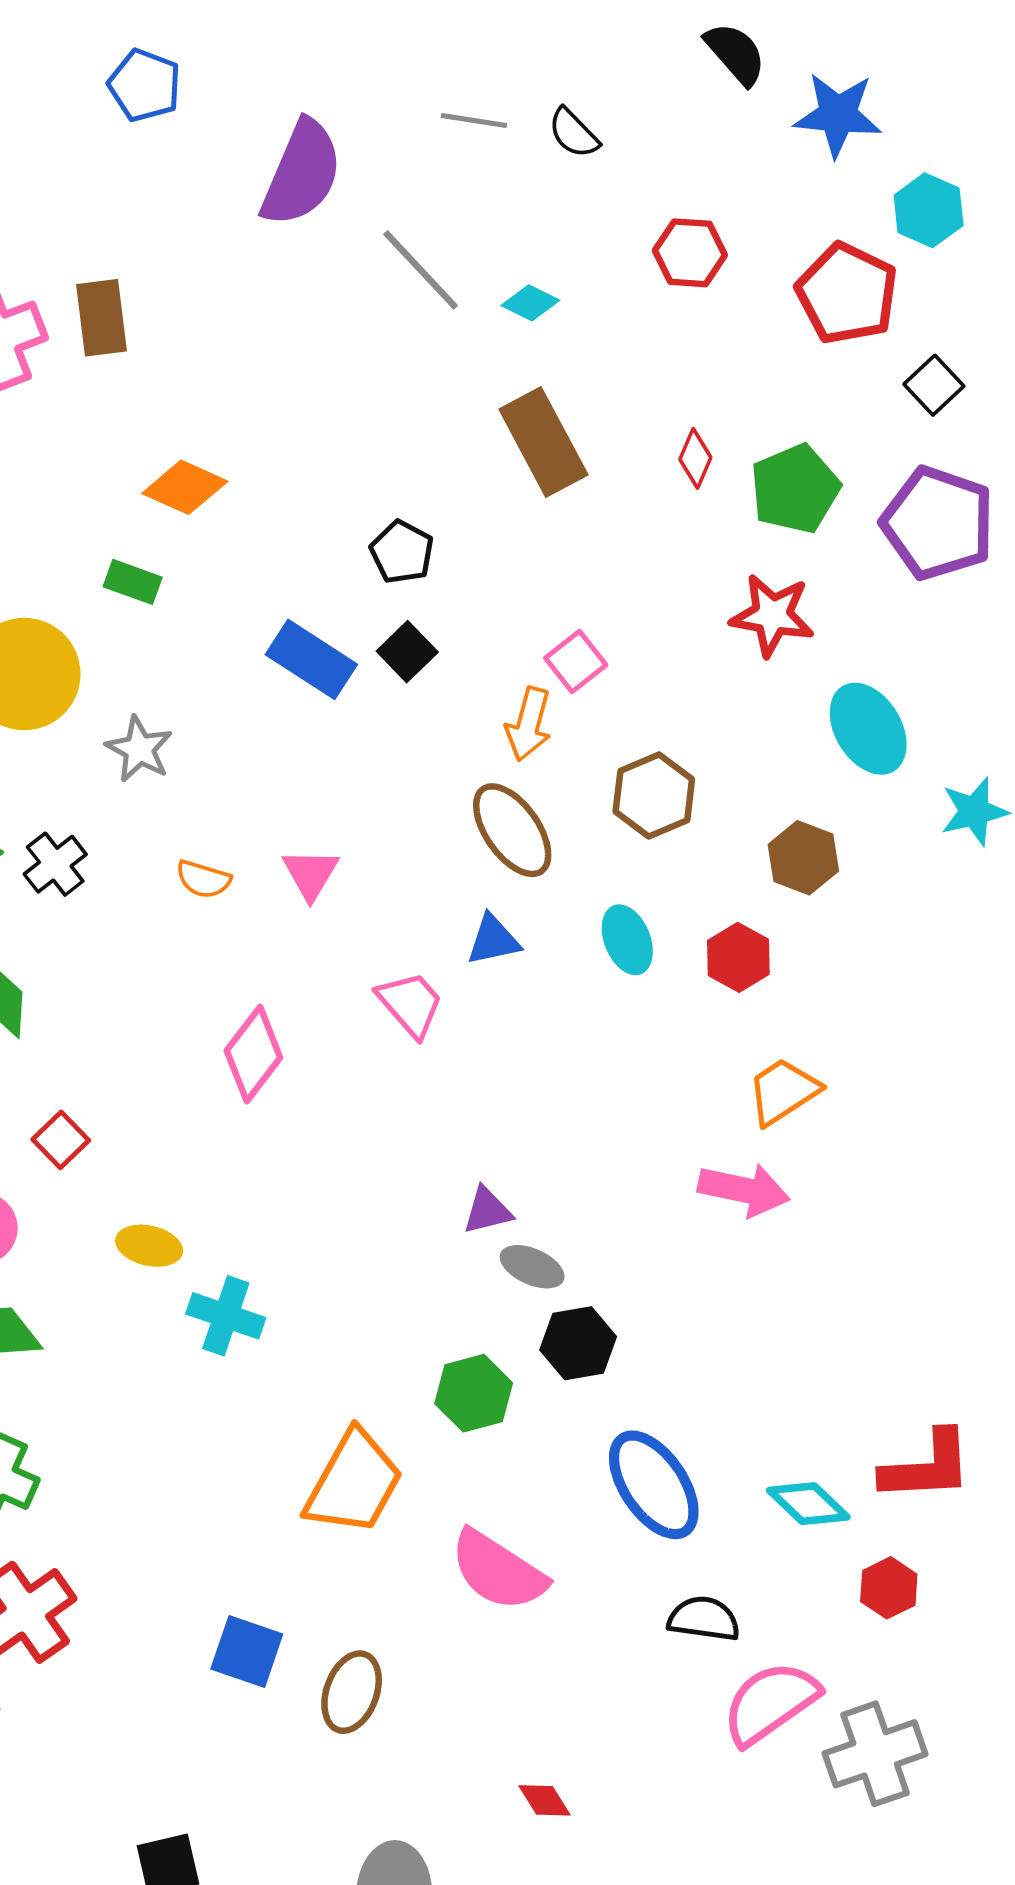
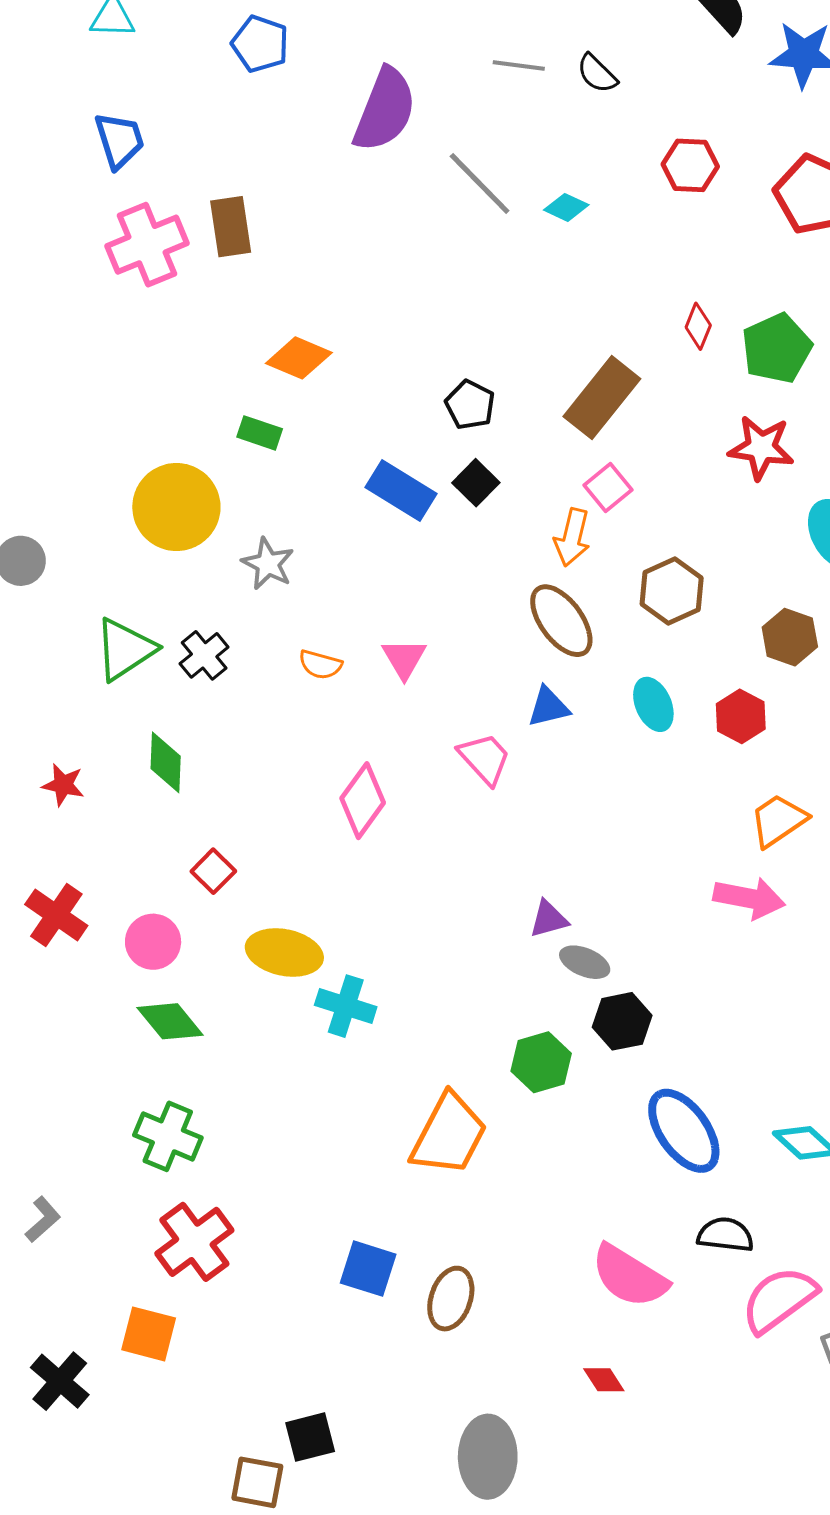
brown rectangle: (543, 442) -> (602, 398), moved, turned 68
yellow ellipse: (149, 1246) -> (284, 953), size x1.5
pink semicircle: (498, 1571) -> (629, 1276), moved

